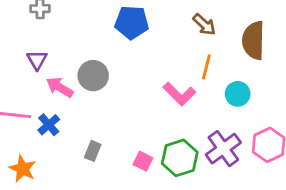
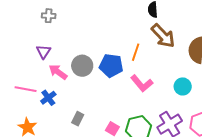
blue pentagon: (132, 22) -> (111, 65), moved
brown arrow: (204, 24) -> (163, 36), size x1.5
orange line: (206, 67) -> (136, 52), moved

